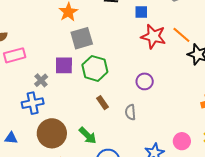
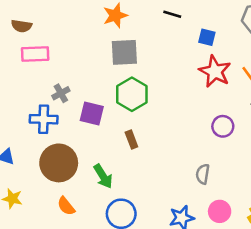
purple square: (64, 65) -> (92, 113), moved
purple circle: (145, 81) -> (223, 126), moved
gray semicircle: (130, 112) -> (203, 174), moved

